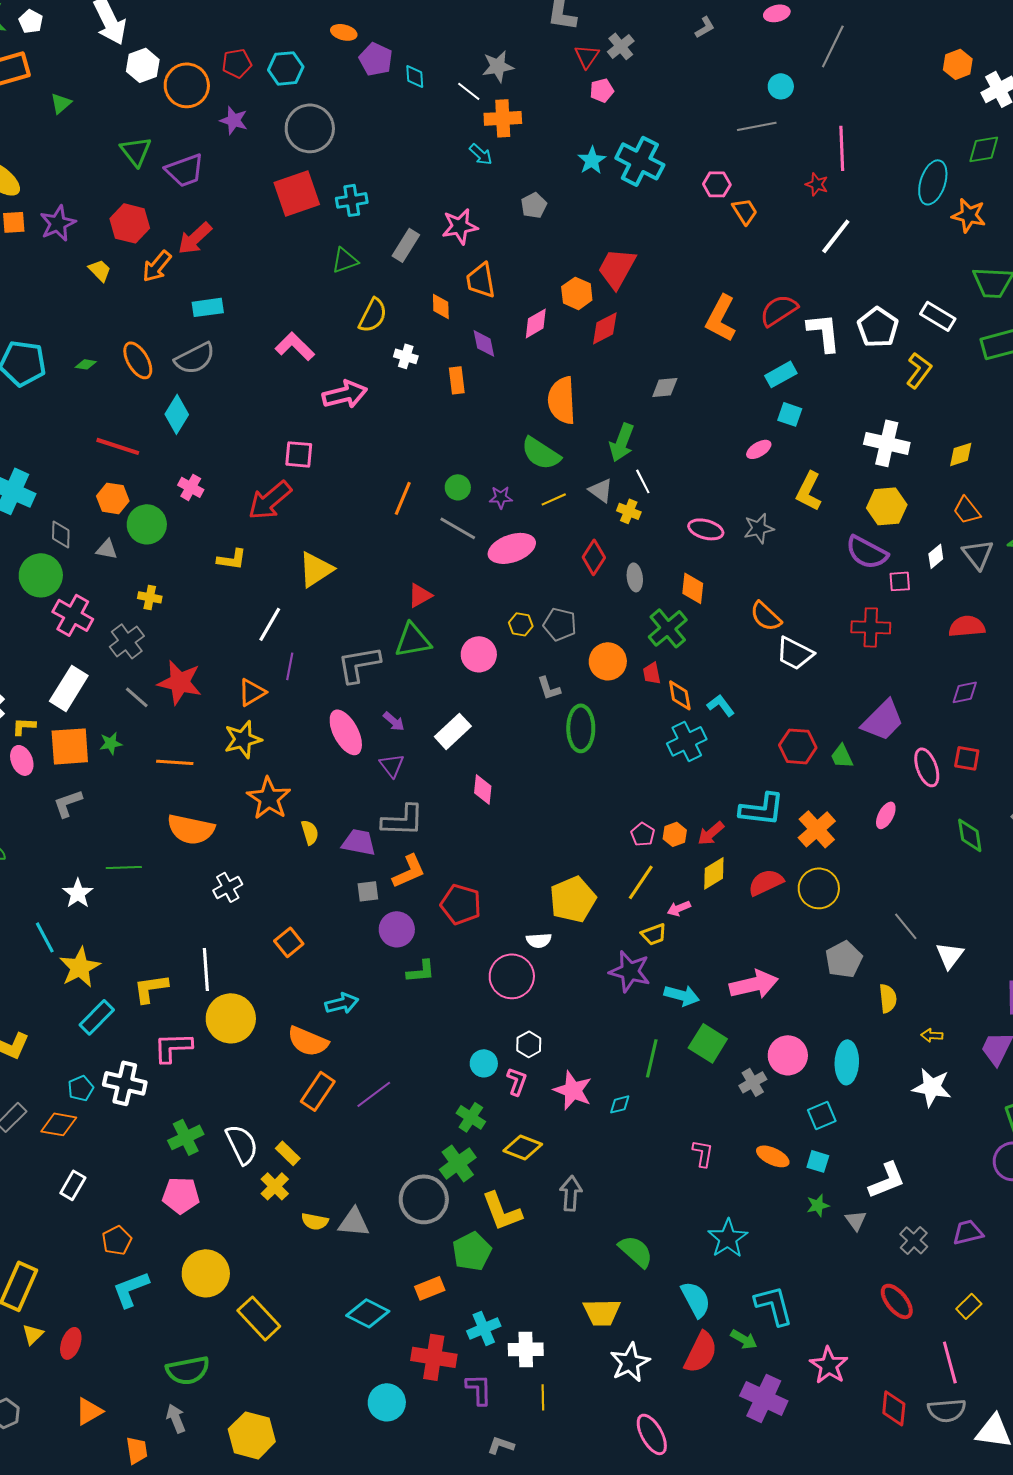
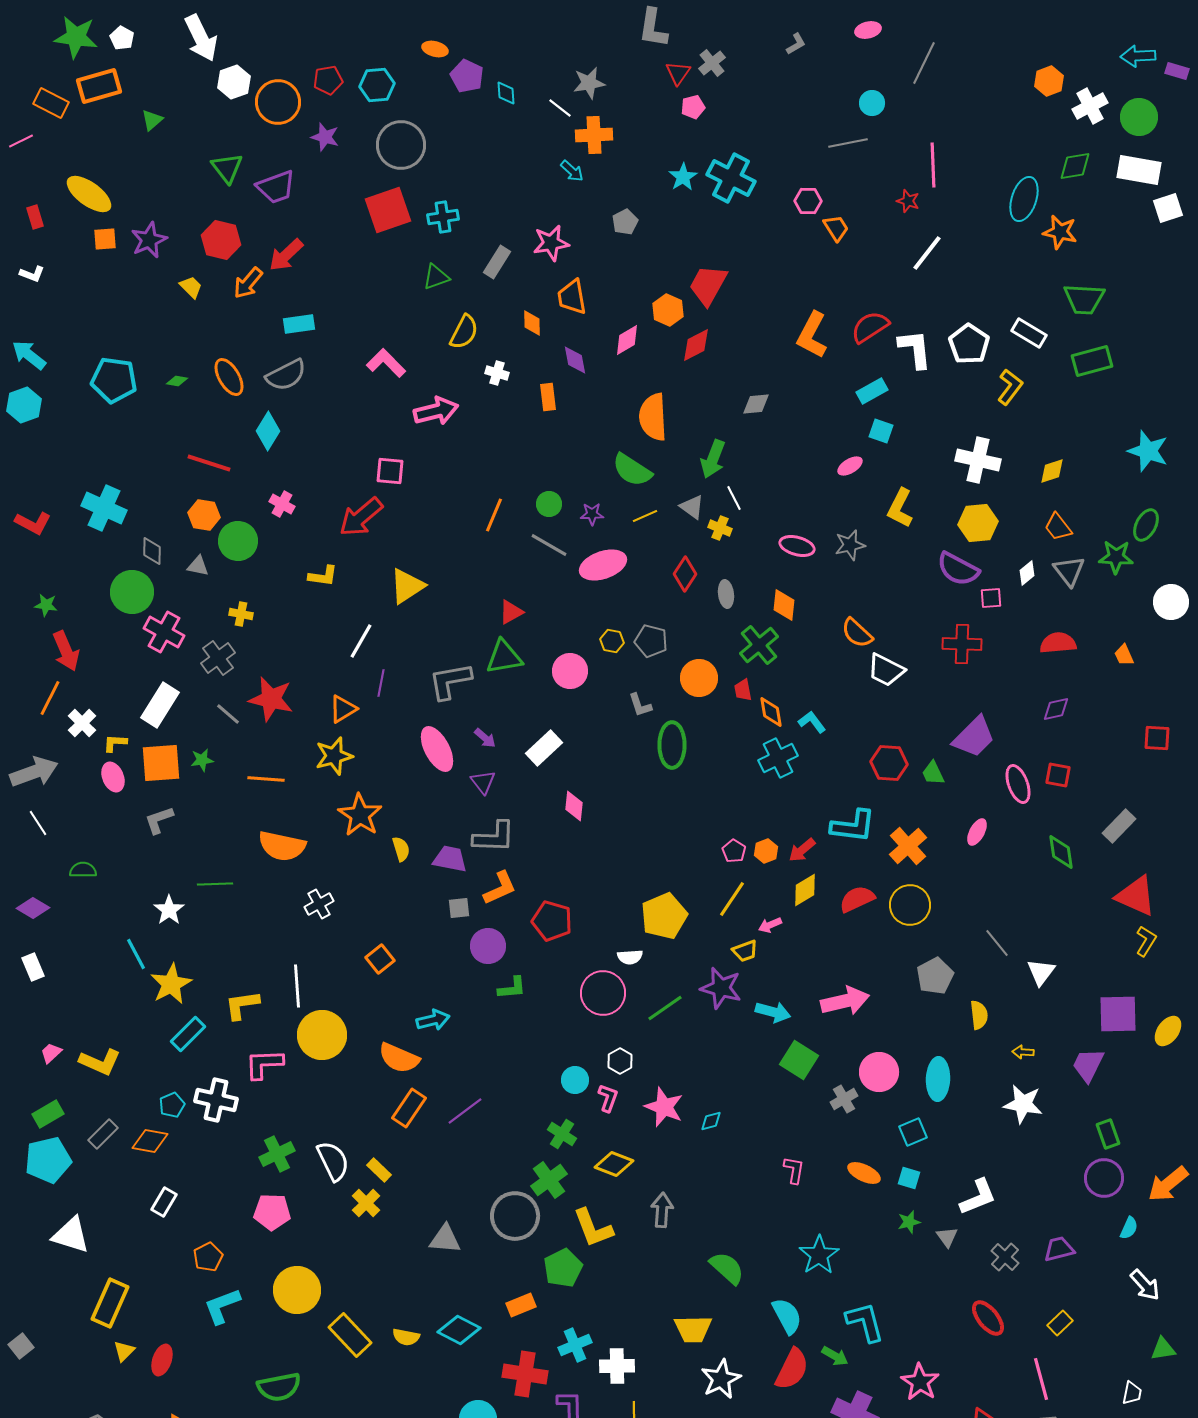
green line: (652, 1058) -> (665, 1008), moved, turned 42
yellow semicircle: (315, 1221) -> (406, 1337), moved

